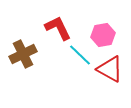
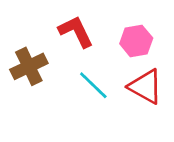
cyan line: (80, 55) -> (93, 85), moved

